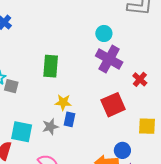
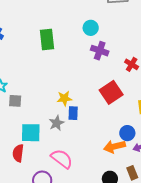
purple cross: (109, 59) -> (100, 51), size x0.7
green rectangle: (51, 66) -> (47, 40), moved
gray square: (11, 86) -> (15, 101), moved

